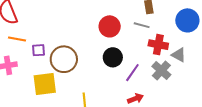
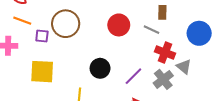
black circle: (113, 57) -> (100, 68), moved
brown circle: (64, 59) -> (66, 24), moved

